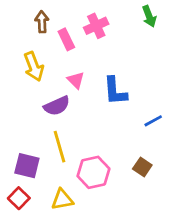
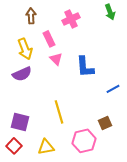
pink rectangle: (66, 39) -> (49, 39), moved
purple semicircle: (57, 106) -> (22, 74), moved
yellow line: (60, 147) -> (59, 112), moved
brown square: (142, 167) -> (105, 123), turned 32
pink hexagon: (93, 172) -> (84, 141), moved

